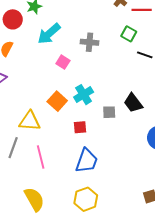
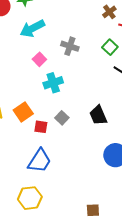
cyan cross: (84, 95) -> (53, 83), moved
orange square: (57, 101) -> (23, 112), moved
gray square: (109, 112) -> (62, 118), moved, turned 32

